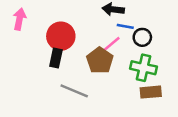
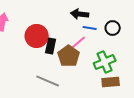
black circle: (142, 37) -> (113, 28), moved
black rectangle: (56, 58) -> (51, 46), moved
green cross: (144, 68) -> (105, 62), turned -35

